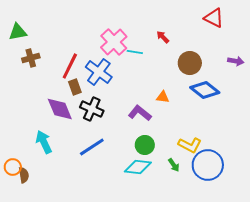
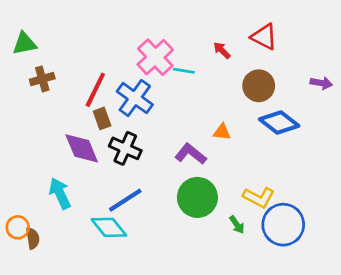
red triangle: (214, 18) -> (264, 37), moved
green circle: (145, 145) -> (197, 197), size x1.5
cyan diamond: (138, 167) -> (109, 227), moved, turned 44

